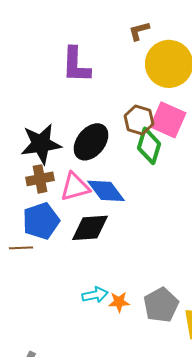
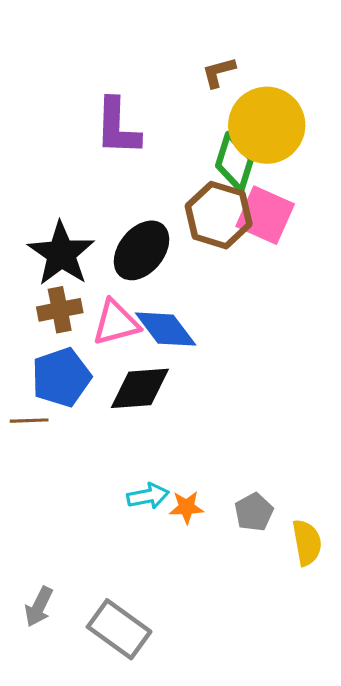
brown hexagon: (139, 120) -> (219, 215), size x1.4
black star: (41, 144) -> (61, 254), turned -30
green diamond: (149, 146) -> (235, 162), moved
gray pentagon: (161, 305) -> (254, 512), size x0.7

